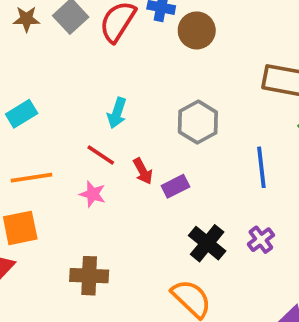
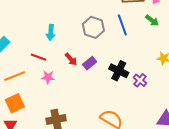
red line: (101, 155) -> (39, 57), moved
blue line: (261, 167) -> (122, 25), moved
black cross: (207, 243) -> (119, 71), moved

